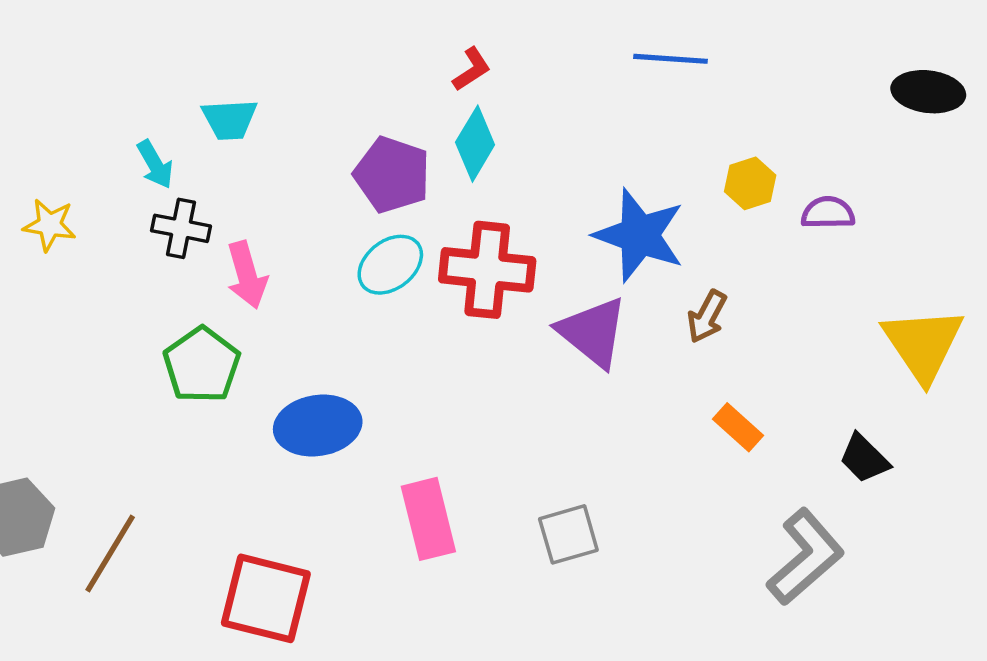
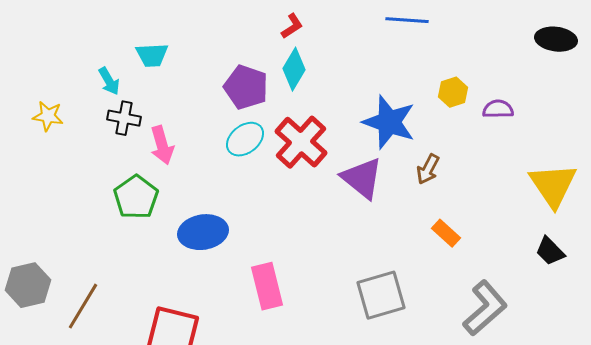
red cross: (487, 270) -> (301, 142), turned 36
black trapezoid: (864, 458) -> (550, 251), moved
gray square: (568, 534) -> (381, 295), moved, size x1.4

